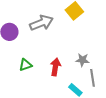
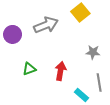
gray star: (82, 60) -> (93, 52), moved

